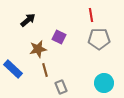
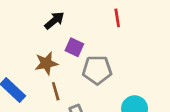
black arrow: (28, 20) -> (54, 20), moved
gray pentagon: (99, 39) -> (97, 70), moved

